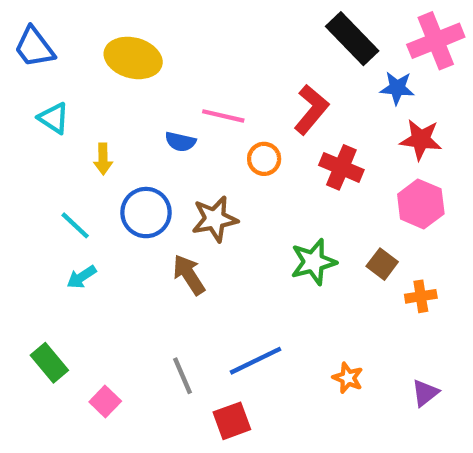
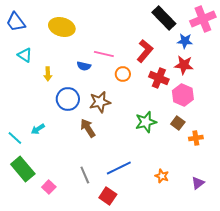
red star: (421, 140) -> (184, 65), moved
pink hexagon: (421, 204) -> (183, 95), moved
cyan line: (75, 225) -> (15, 138), moved
green rectangle: (49, 363) -> (23, 169), size x1.4
red square: (232, 421) -> (108, 196), turned -36

